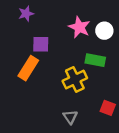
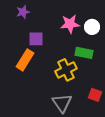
pink star: (79, 27) -> (70, 24), turned -30
gray triangle: (70, 117) -> (62, 103), size x1.5

